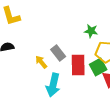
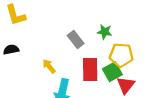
gray rectangle: (58, 53) -> (76, 40), moved

